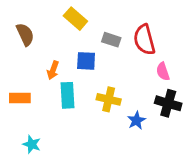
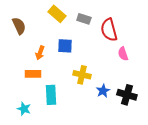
gray rectangle: (111, 40) -> (84, 19), moved
cyan rectangle: (68, 95) -> (51, 95), moved
orange rectangle: (20, 98) -> (33, 74), moved
black cross: (168, 103) -> (127, 95), moved

